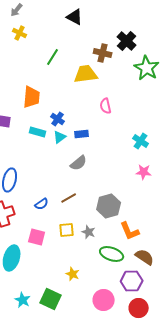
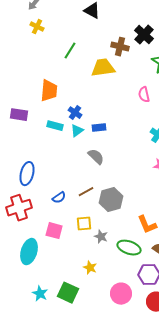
pink semicircle: (106, 106) -> (144, 95), moved
gray semicircle: (79, 163) -> (96, 157), turned -96
gray hexagon: (109, 206) -> (111, 200), moved
gray star: (89, 232) -> (101, 237), moved

